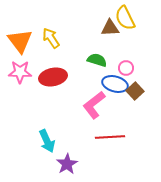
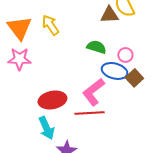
red ellipse: (53, 77) -> (52, 100), moved
red line: (110, 137) -> (89, 113), moved

